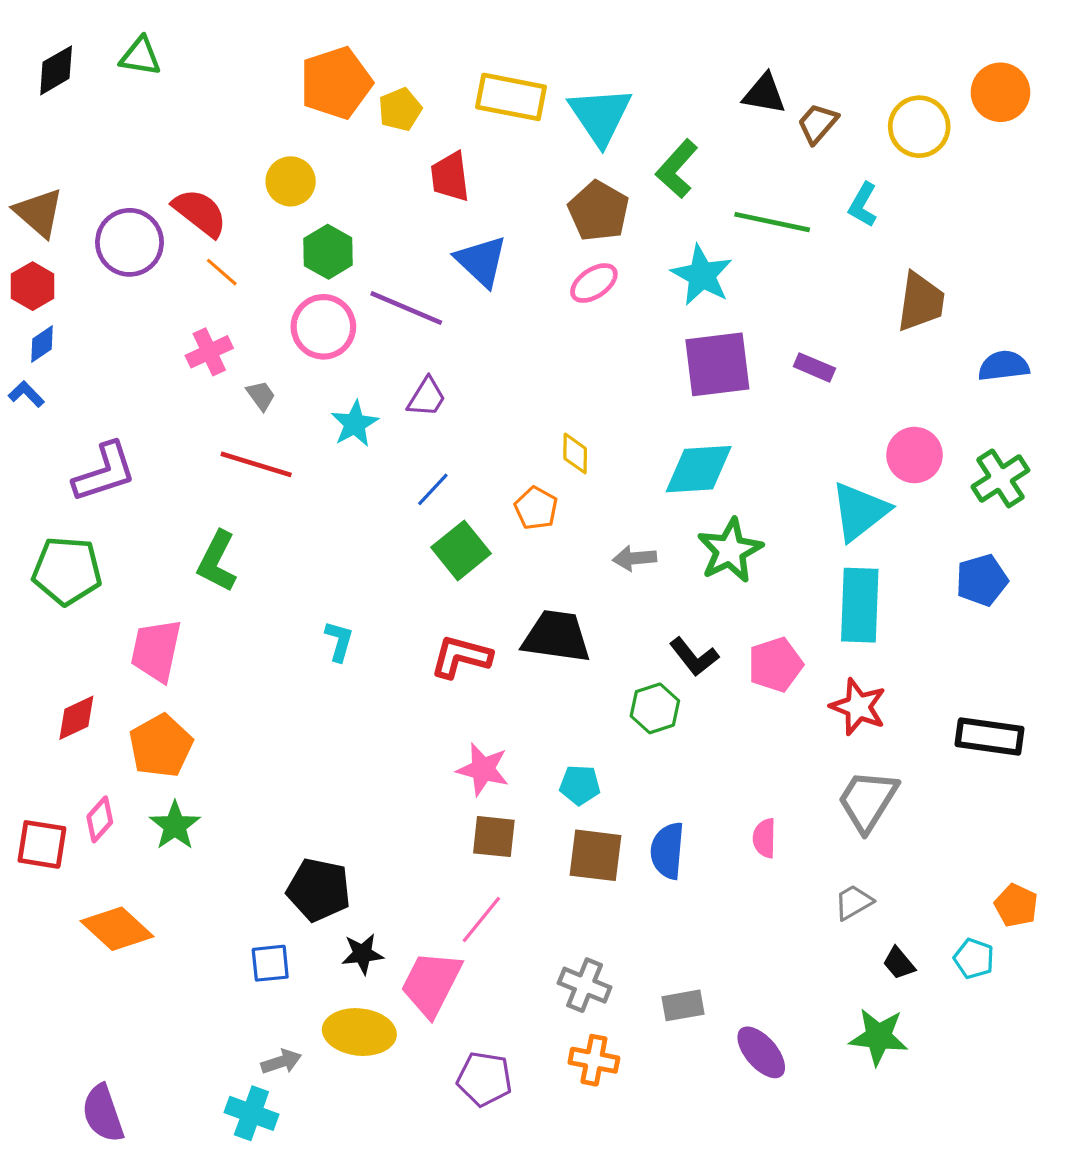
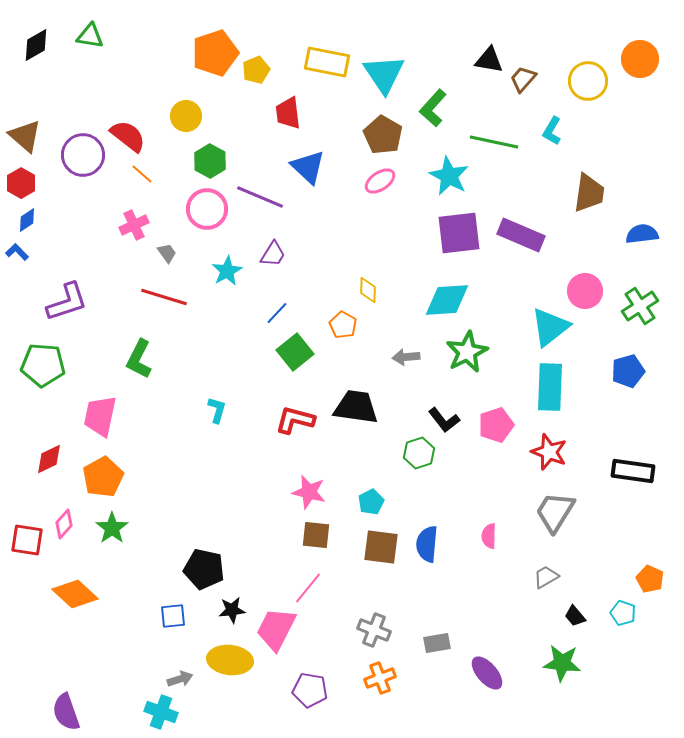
purple rectangle: (814, 367) -> (521, 235), size x1.8
cyan pentagon: (580, 785) -> (371, 502), turned -30
orange cross: (594, 1060) -> (380, 678), turned -32

